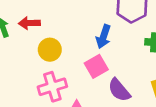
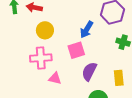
purple semicircle: (119, 90) -> (89, 71), turned 54

